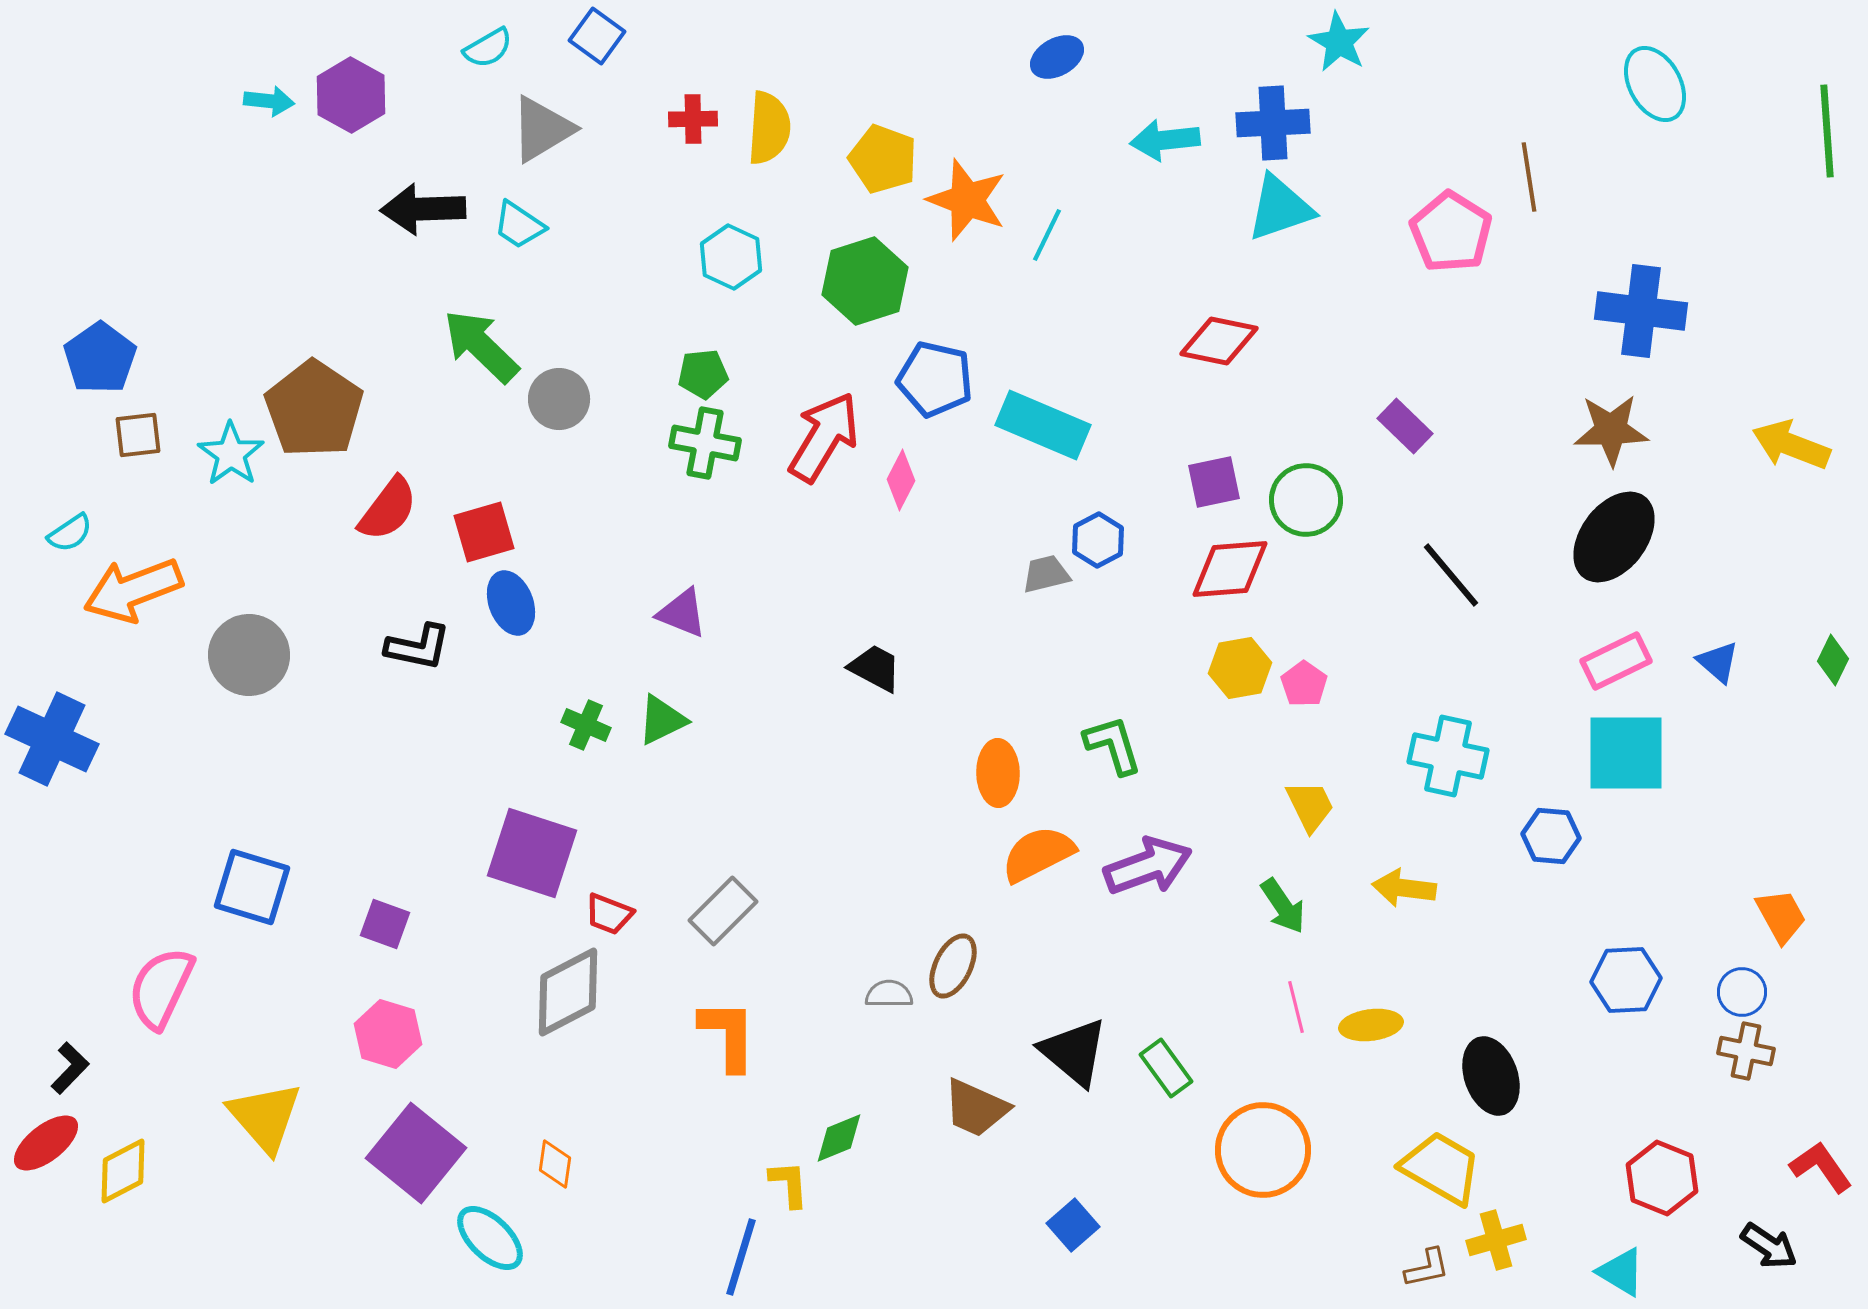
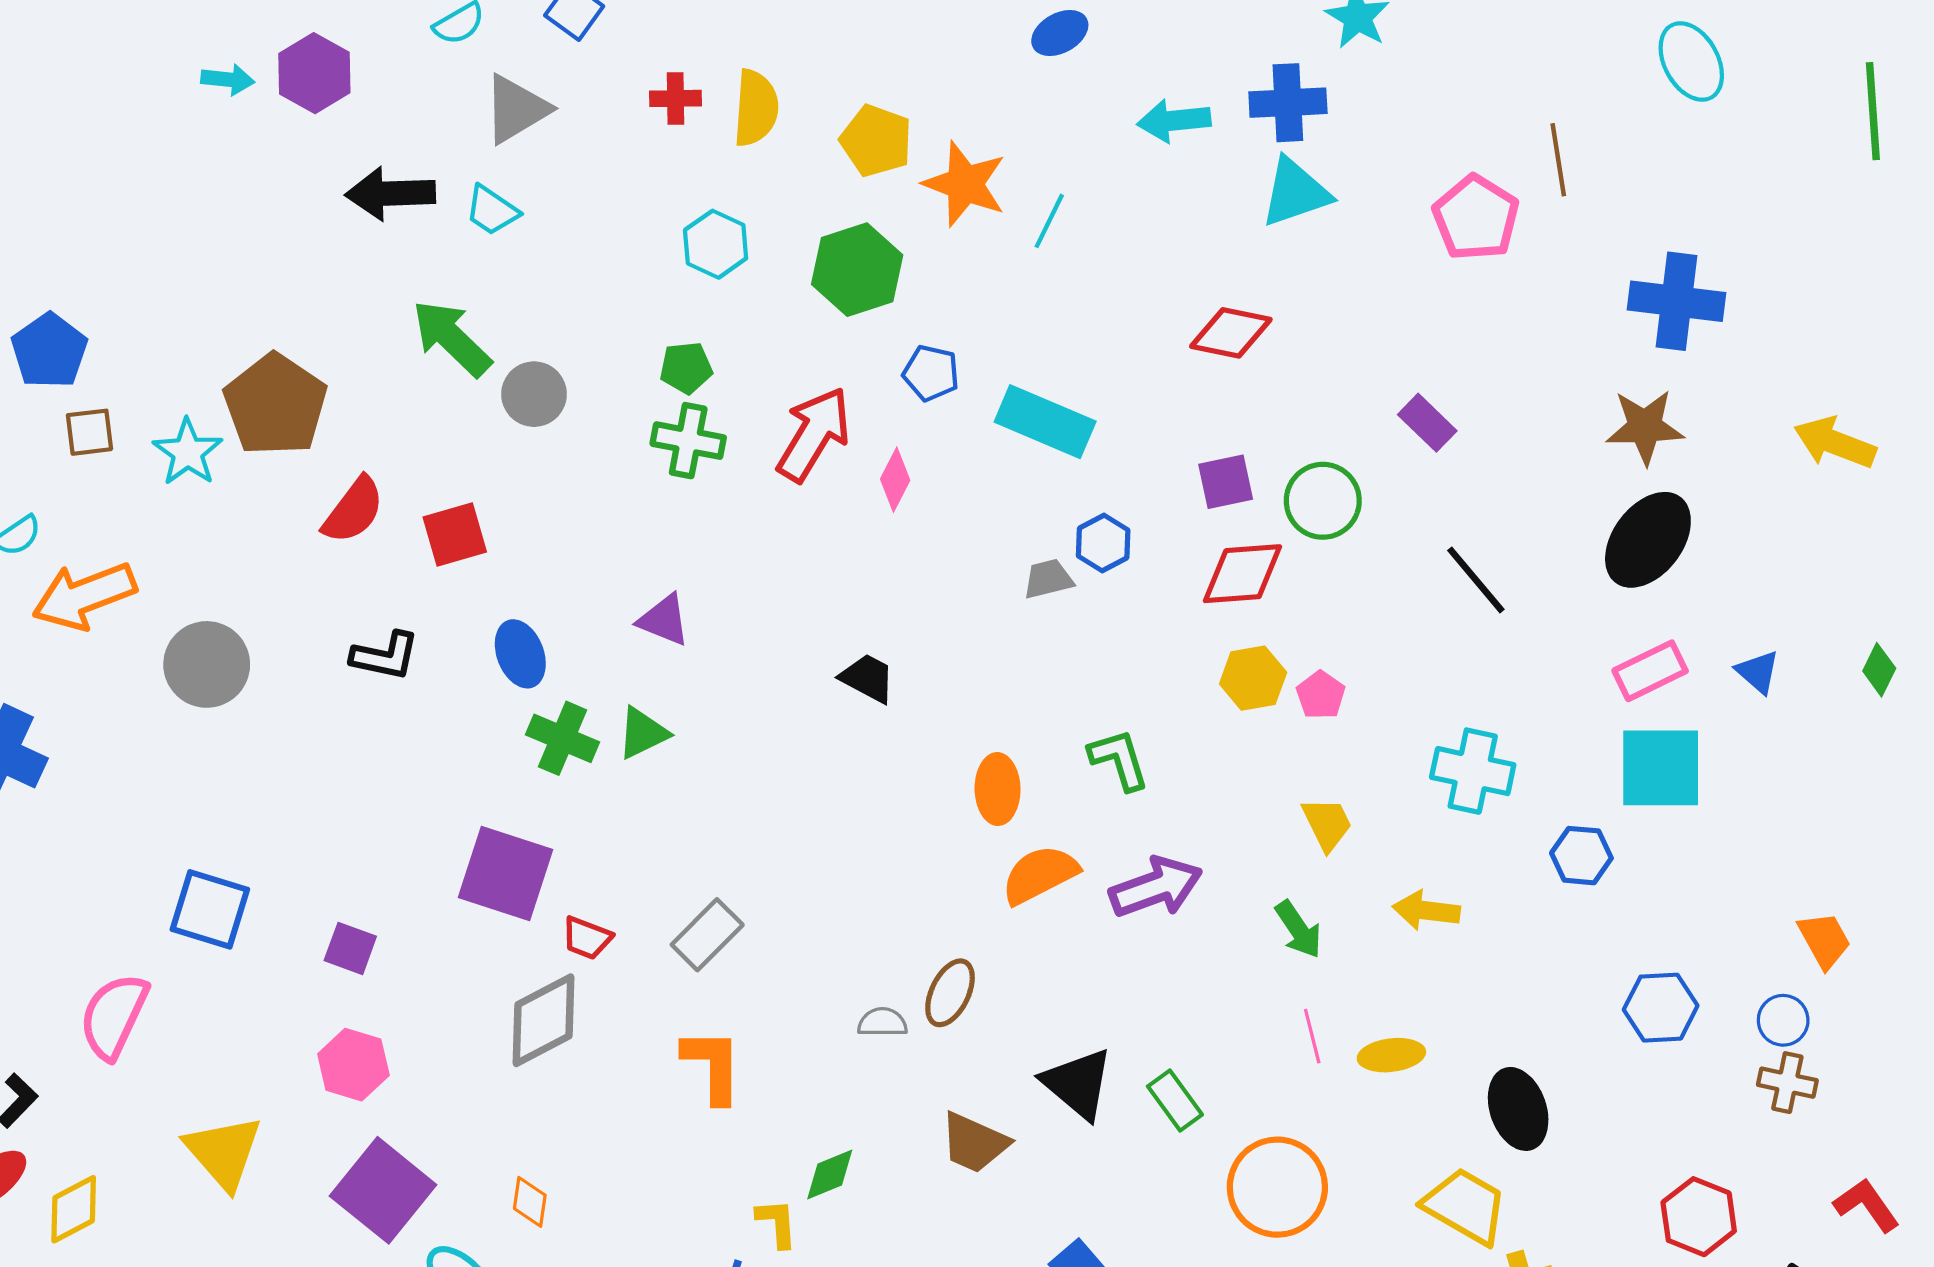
blue pentagon: (935, 379) -> (931, 373), size x0.7
blue ellipse: (511, 603) -> (520, 654), moved
green cross: (586, 725) -> (563, 738), size x1.4

